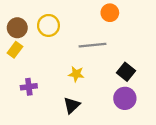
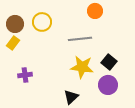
yellow star: (76, 74) -> (82, 67), moved, size x1.6
black triangle: (72, 105) -> (71, 97), moved

